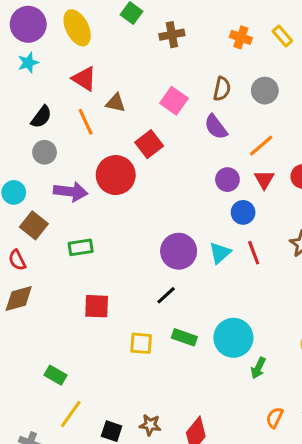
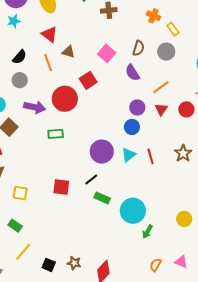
yellow rectangle: (282, 36) -> (173, 29), moved
blue circle: (243, 212) -> (132, 127), moved
green rectangle: (81, 247) -> (56, 134), moved
red square: (97, 306) -> (61, 187), moved
green rectangle: (184, 337) -> (102, 198), moved
yellow square: (141, 343) -> (20, 193), moved

